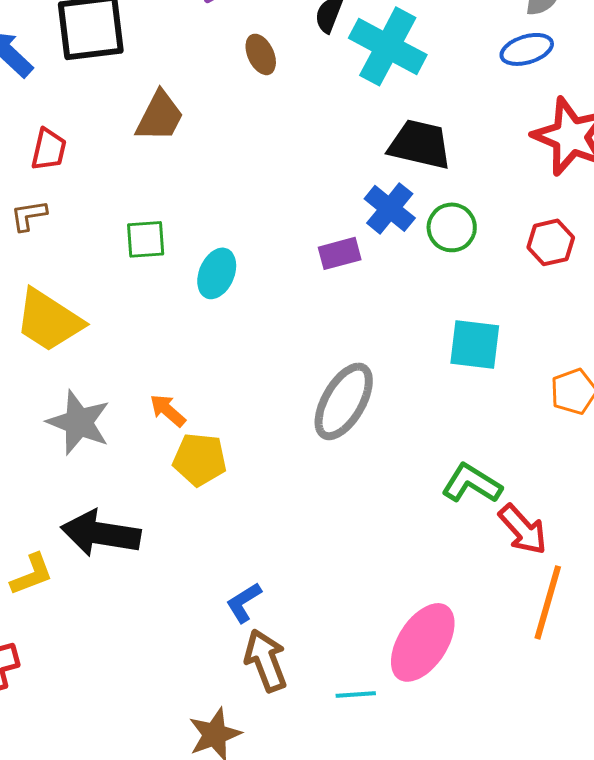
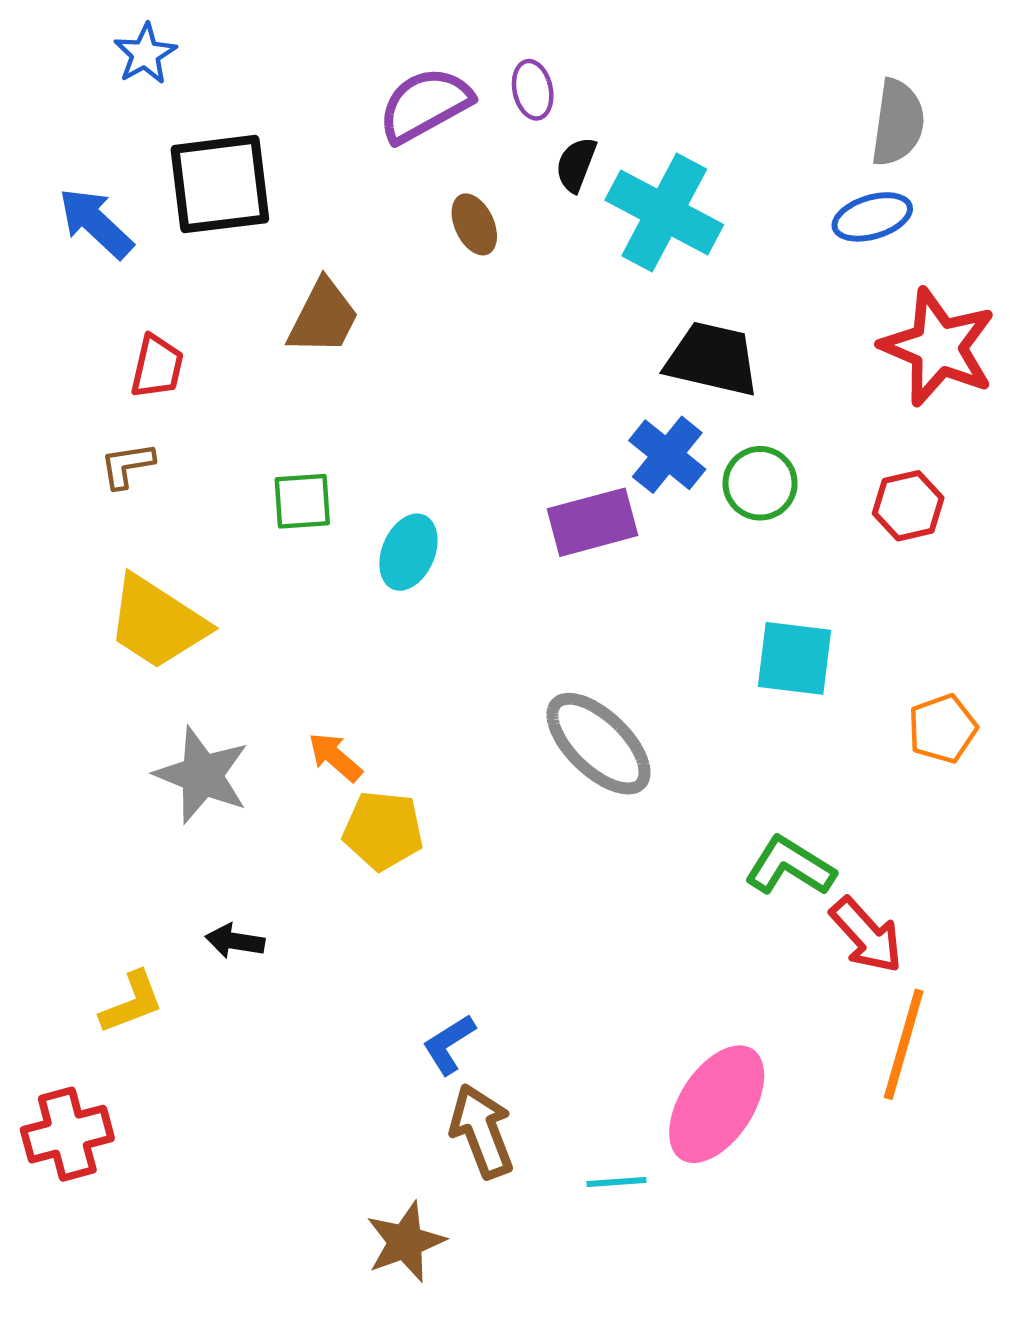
purple rectangle: (340, 253) -> (592, 522), size x1.4
gray ellipse: (344, 401) -> (598, 744), turned -76
black arrow: (101, 533) -> (235, 941), size x0.5

